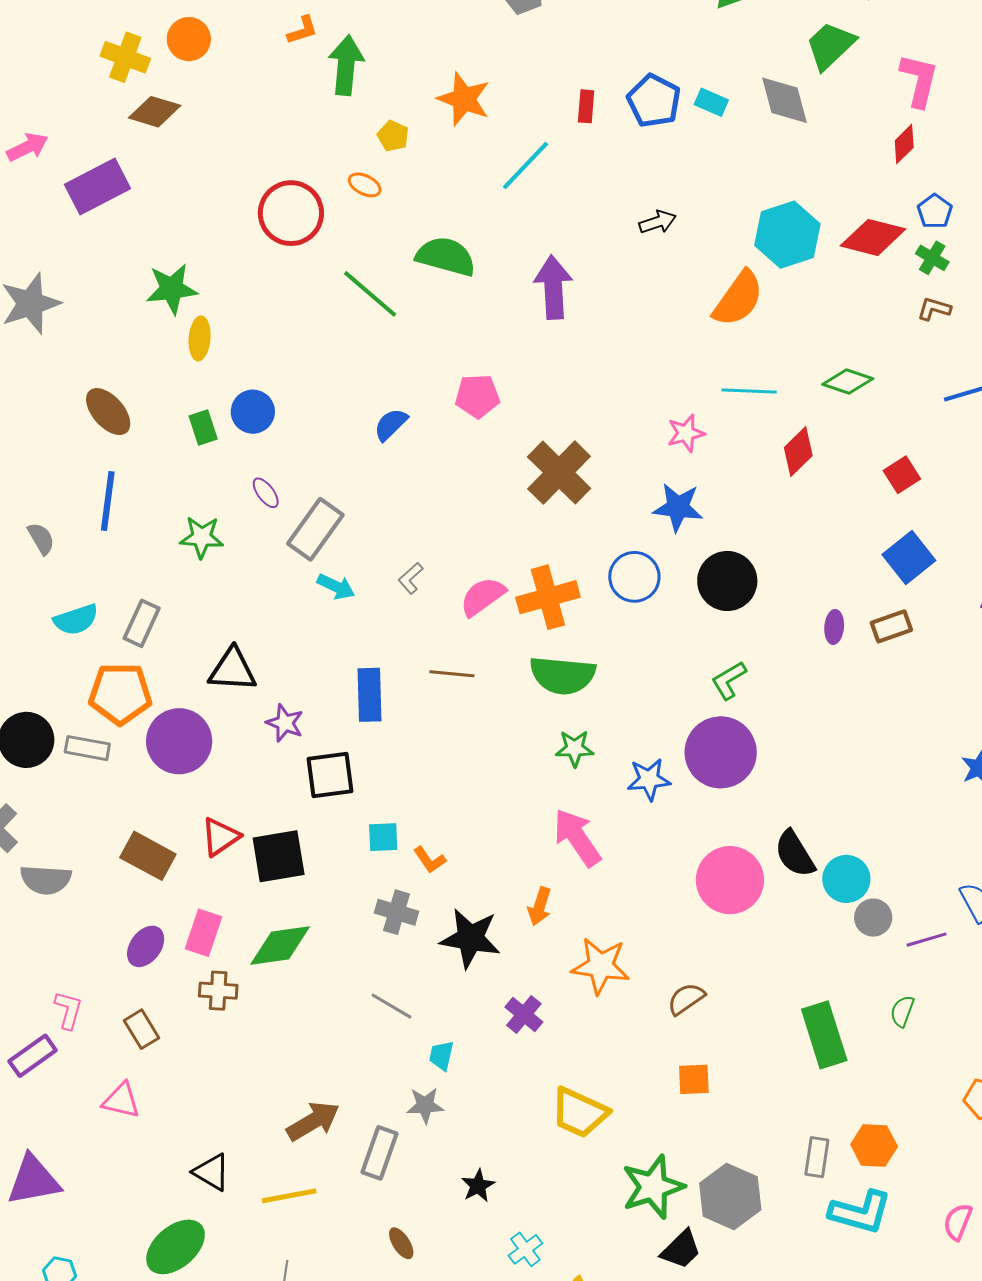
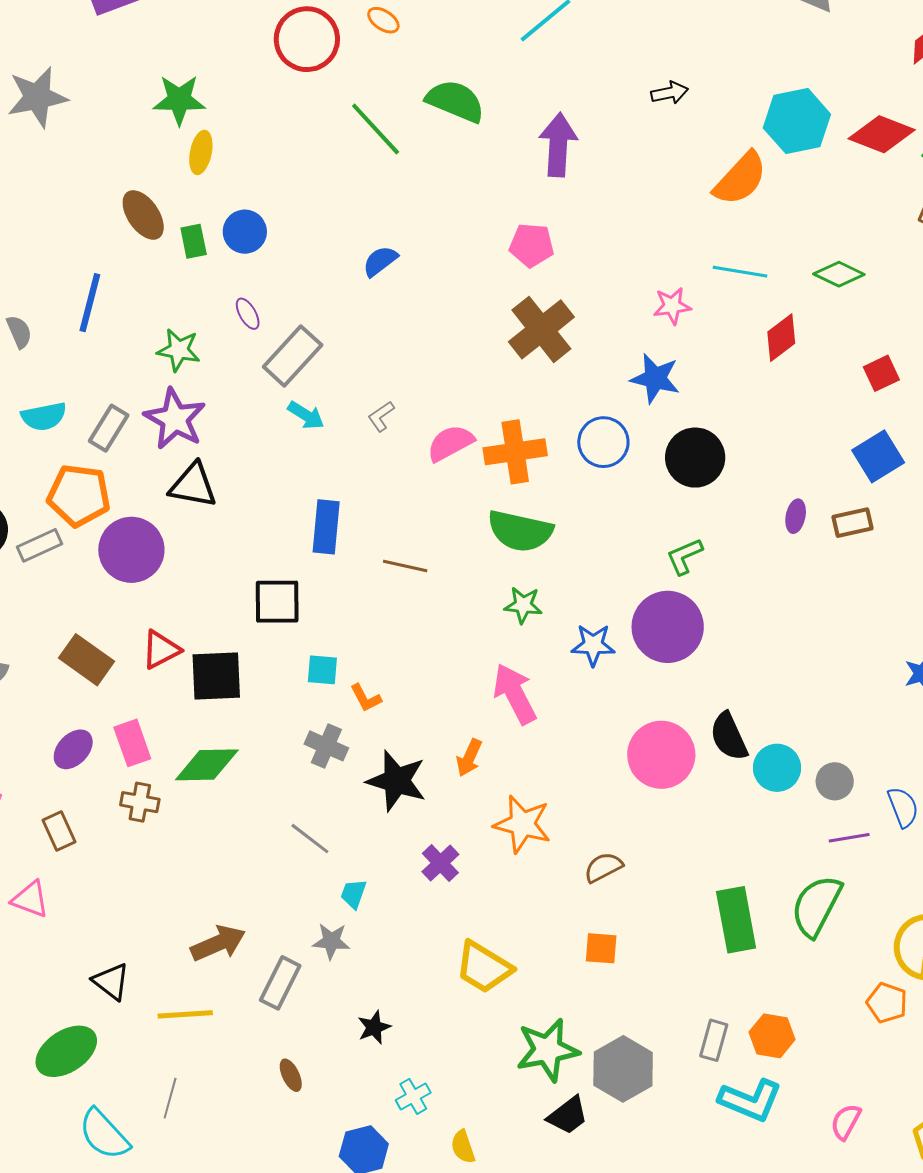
pink pentagon: (477, 396) -> (532, 245), moved
brown ellipse: (108, 412) -> (143, 215), moved
brown line: (452, 674) -> (405, 566), moved
purple star: (285, 723) -> (175, 419), moved, size x1.6
gray rectangle: (87, 748) -> (39, 545), turned -42
gray circle: (873, 918) -> (835, 781), moved
pink rectangle: (204, 933) -> (132, 743), turned -45
green semicircle: (902, 1011) -> (816, 906), size x2.0

